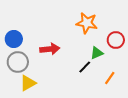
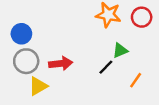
red circle: (116, 40) -> (142, 17), moved
red arrow: (50, 49) -> (61, 64), moved

